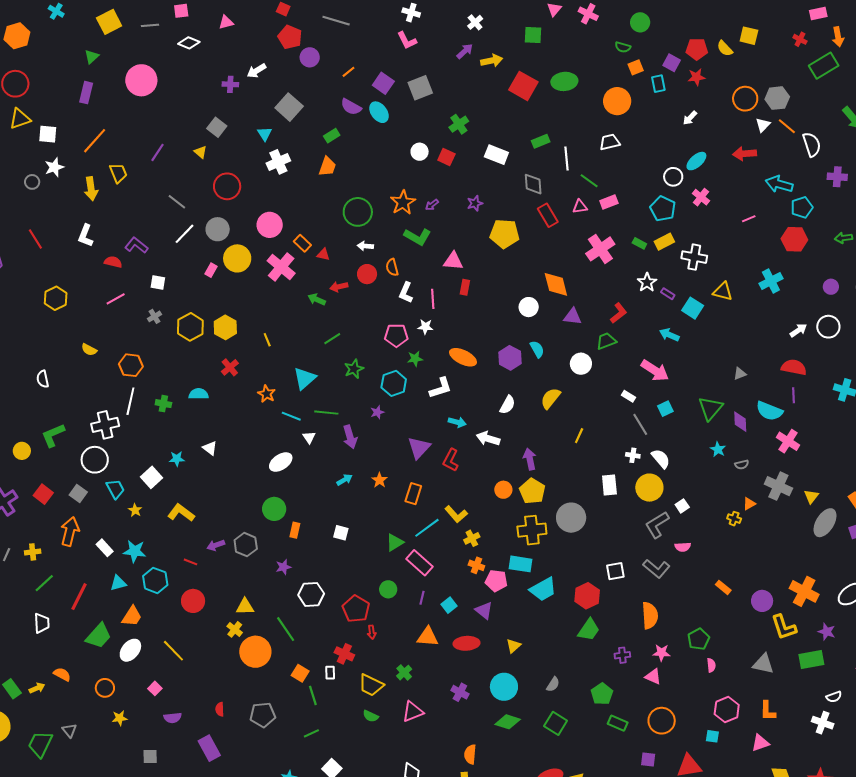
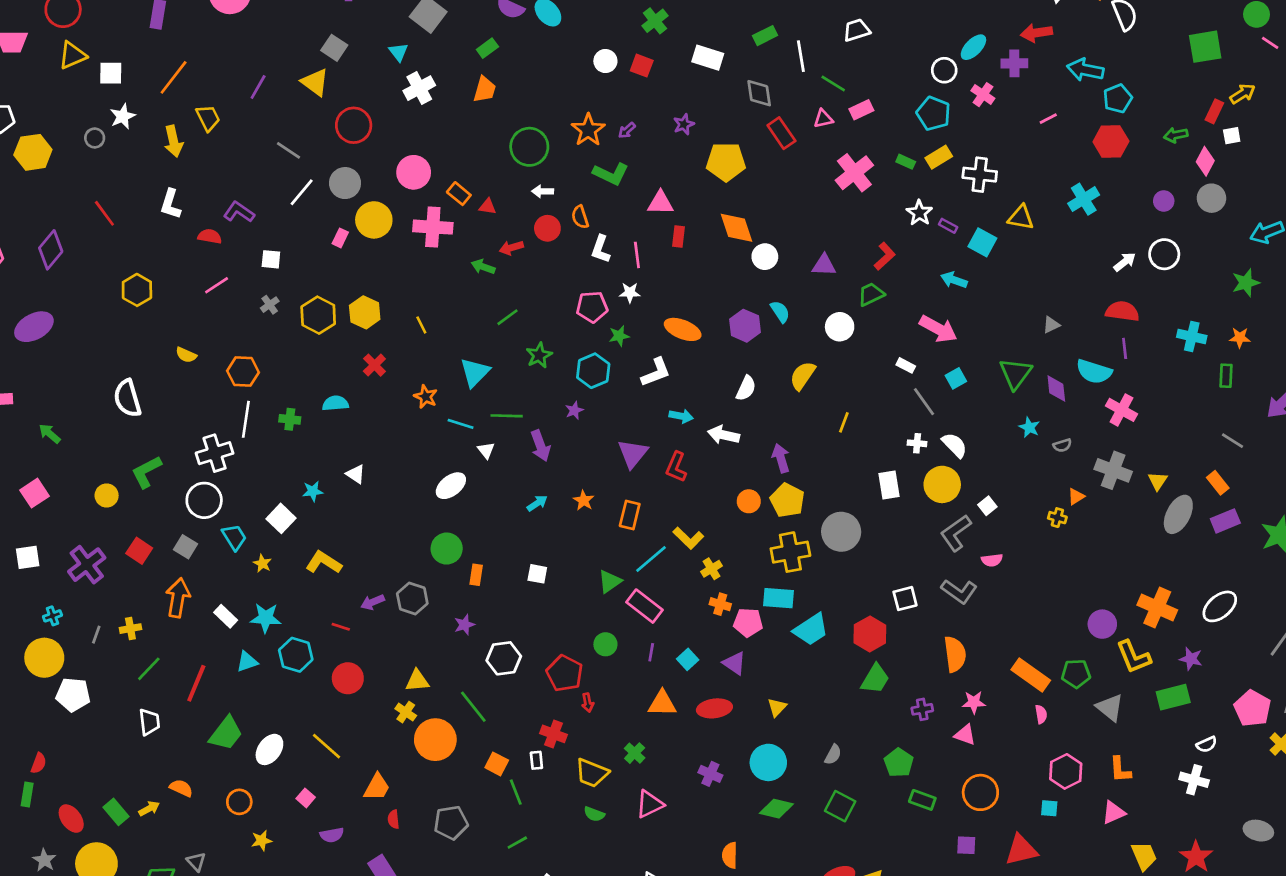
yellow triangle: (200, 152) -> (315, 82), size x1.6
purple cross: (837, 177) -> (1014, 63), moved
pink cross: (281, 267) -> (433, 227), turned -32
orange diamond: (556, 284) -> (737, 228), moved
white semicircle: (43, 379) -> (127, 398), size x1.6
orange rectangle: (723, 587) -> (1031, 675), moved, size x1.8
orange trapezoid: (132, 616) -> (377, 787), moved
green pentagon: (699, 639) -> (1076, 674), moved, turned 30
gray triangle: (763, 664) -> (1110, 708), turned 30

